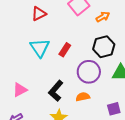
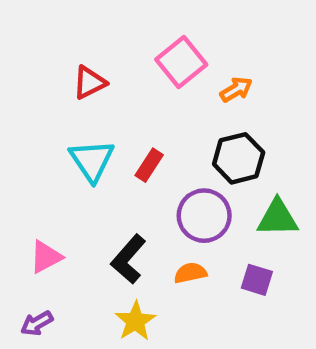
purple square: (114, 109) -> (257, 280), moved, turned 32

